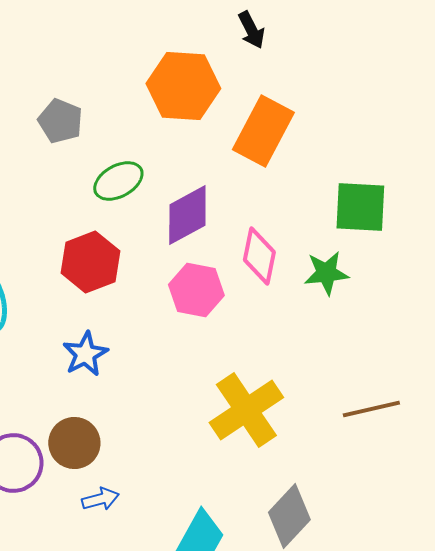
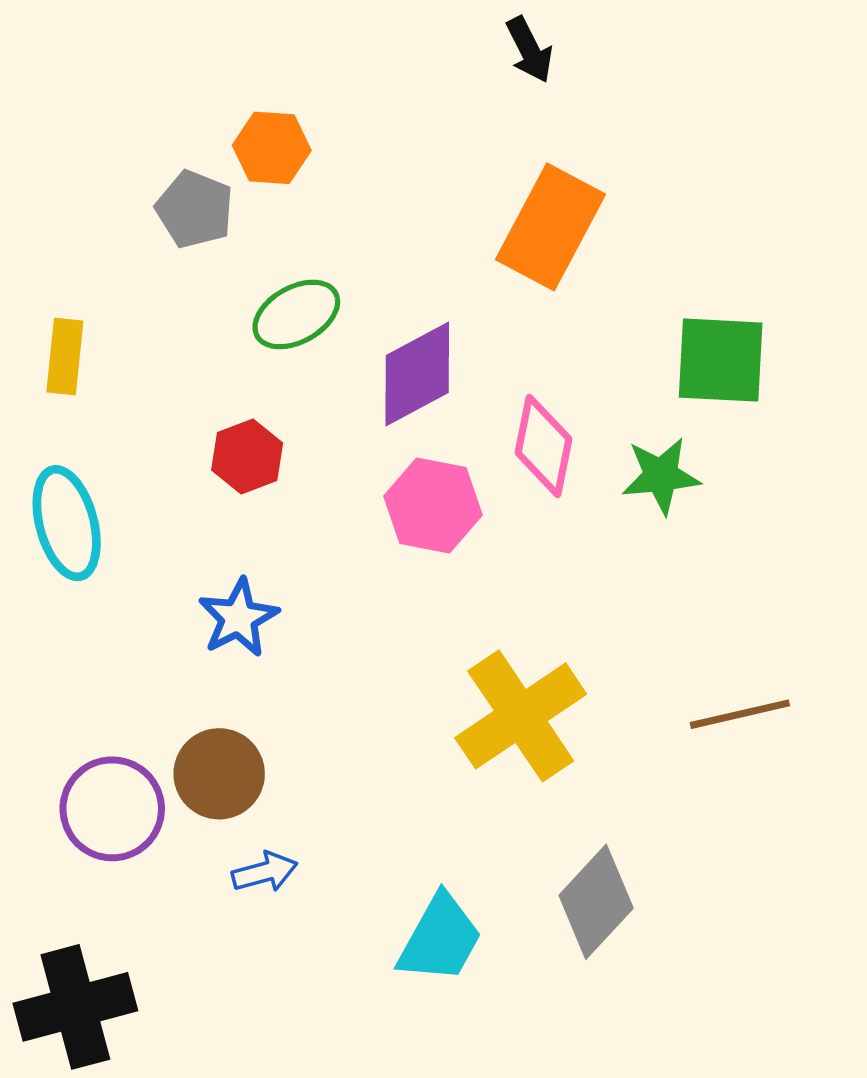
orange hexagon: (183, 86) -> (272, 148), moved, size x0.6
red hexagon: (90, 262) -> (247, 456), size x0.7

